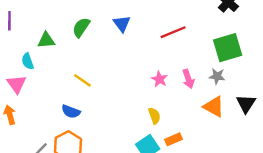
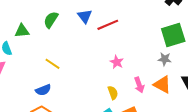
red line: (173, 32) -> (108, 25), moved
pink arrow: (188, 79) -> (139, 85), moved
blue semicircle: (71, 112) -> (43, 90), turned -42

